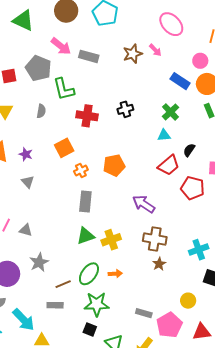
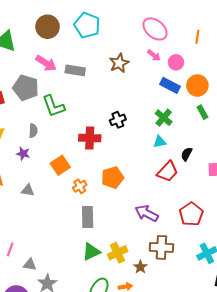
pink arrow: (155, 50) -> (154, 55), moved
pink circle: (200, 61) -> (176, 62), moved
red cross: (87, 116) -> (90, 138), moved
purple star: (26, 154) -> (23, 154), moved
gray triangle: (28, 182) -> (28, 190), moved, turned -32
red pentagon: (193, 188) -> (191, 214), moved, turned 30
gray triangle: (26, 230) -> (30, 265), moved
brown star: (159, 264) -> (140, 267), moved

